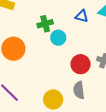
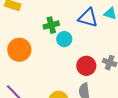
blue triangle: (82, 16) -> (88, 18), size x1.5

